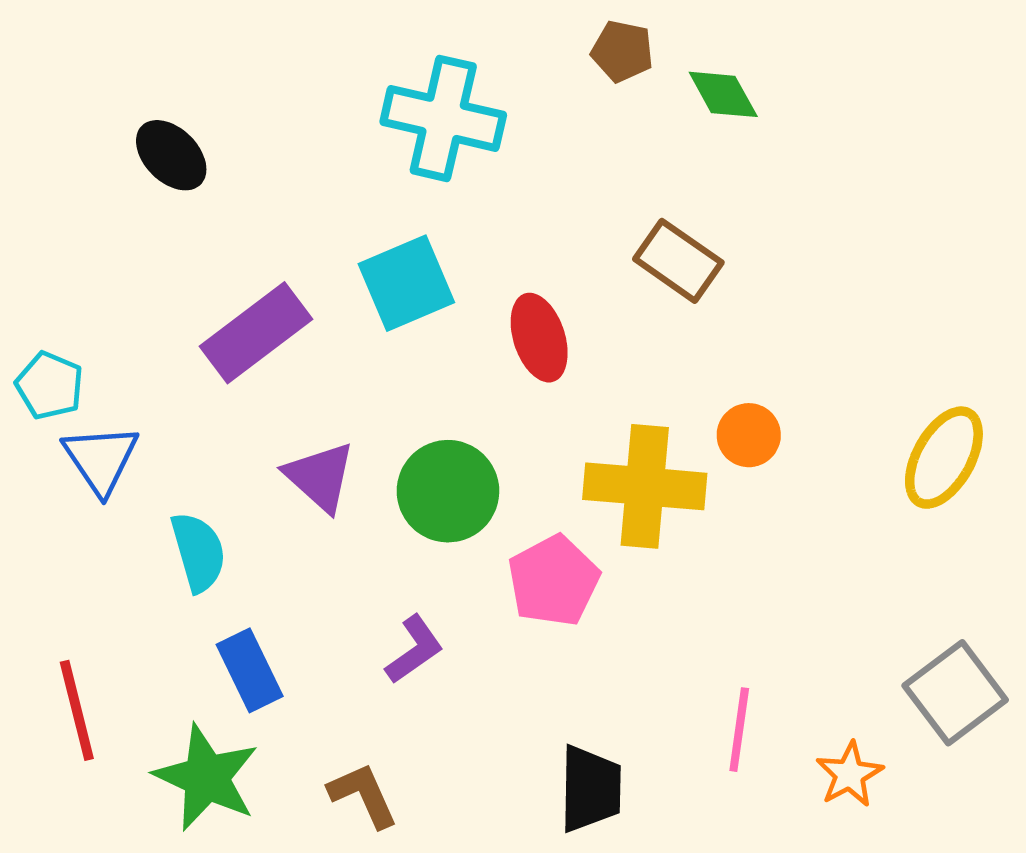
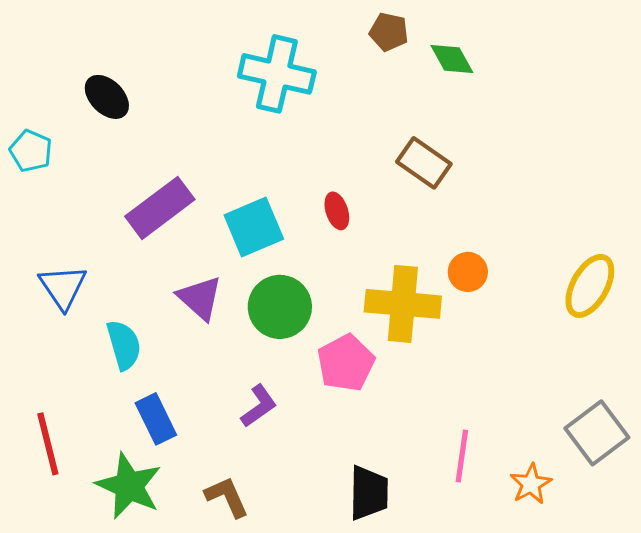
cyan square: (406, 283) -> (254, 227), moved
red ellipse: (539, 338) -> (337, 211), size x0.7
cyan pentagon: (50, 386) -> (31, 151), moved

